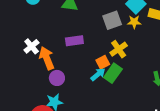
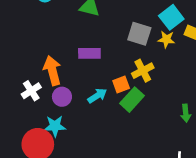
gray square: (112, 20) -> (139, 34), turned 30
white cross: (32, 46) -> (31, 91), moved
cyan arrow: (98, 74) -> (97, 96), moved

